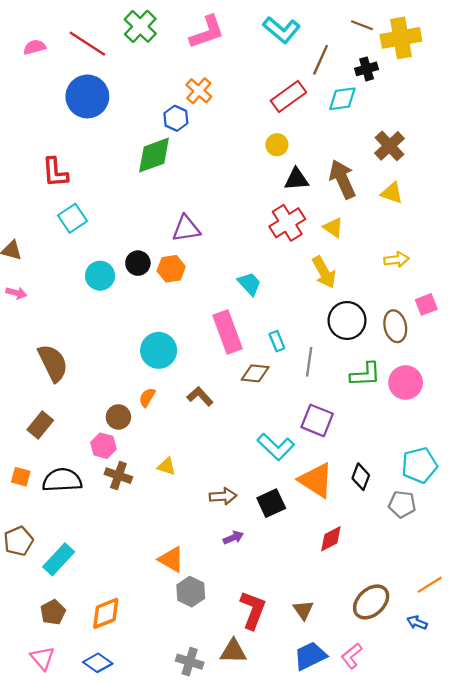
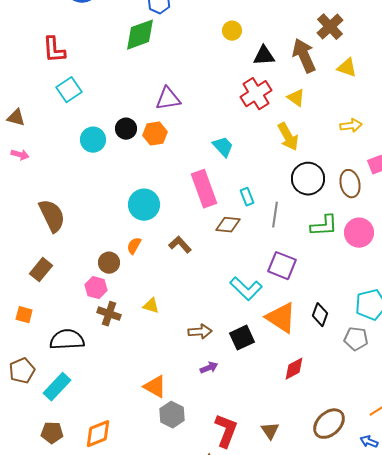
yellow circle: (277, 145) -> (232, 31), moved
brown cross: (389, 146) -> (330, 27), moved
black semicircle: (62, 480) -> (67, 340), moved
brown pentagon: (53, 612) -> (52, 433), turned 30

